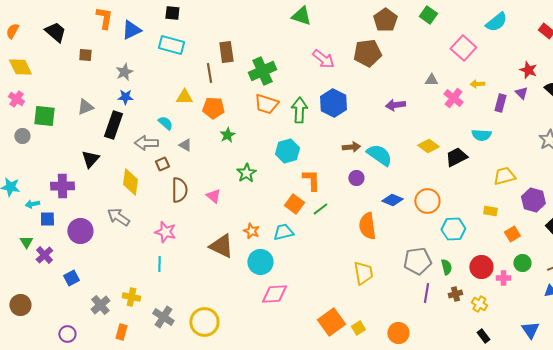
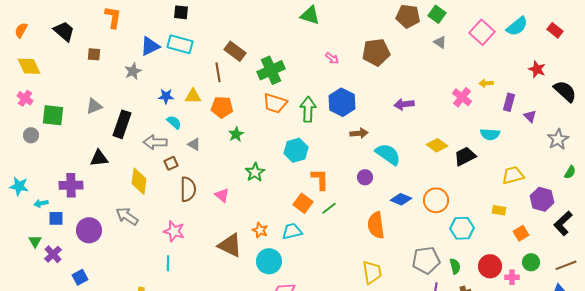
brown pentagon: (385, 20) -> (408, 16), moved, turned -30
cyan semicircle: (496, 22) -> (517, 26), moved
blue triangle: (131, 30) -> (150, 46), moved
pink square: (463, 48) -> (482, 32), moved
brown rectangle: (226, 52) -> (235, 51), turned -45
pink arrow: (323, 59) -> (332, 58), size x0.6
gray triangle: (431, 80) -> (440, 42), moved, turned 32
purple triangle: (521, 93) -> (530, 116), moved
blue star: (125, 97) -> (166, 96), moved
brown arrow: (351, 147) -> (359, 133), moved
black triangle: (90, 159) -> (99, 158), turned 42

